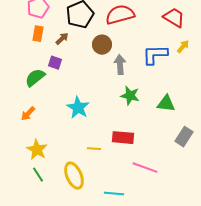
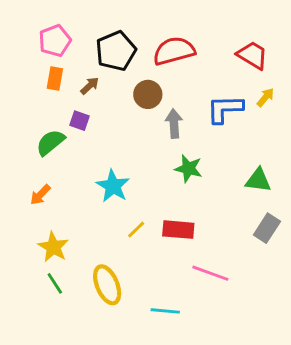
green triangle: (166, 104) -> (258, 180), moved
yellow line: (94, 149) -> (136, 230), moved, turned -48

